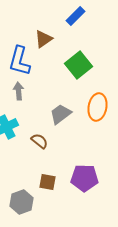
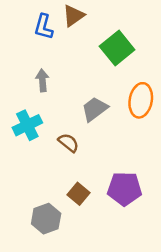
blue L-shape: (20, 61) -> (44, 27), moved, size x0.7
brown square: (48, 182) -> (78, 194), turned 30

